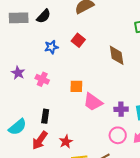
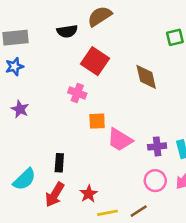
black semicircle: (44, 16) -> (67, 31), moved, turned 42
red square: (78, 40) -> (95, 61), size x1.5
blue star: (51, 47) -> (14, 67), moved
pink cross: (42, 79) -> (77, 93), moved

